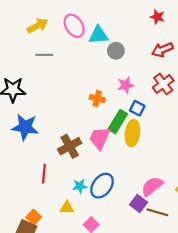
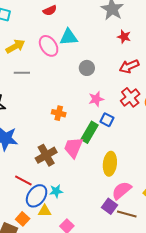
cyan triangle: (99, 35) -> (69, 37), moved
orange cross: (97, 99) -> (59, 113), moved
yellow ellipse: (132, 133) -> (110, 164), moved
red line: (44, 174) -> (23, 180), turned -66
blue ellipse: (102, 186) -> (37, 196), moved
orange square: (34, 217) -> (23, 219), moved

